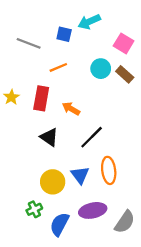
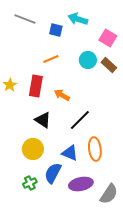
cyan arrow: (89, 22) -> (78, 19), turned 42
gray line: (29, 43) -> (25, 19), moved
blue triangle: (80, 175) -> (70, 153), turned -30
yellow circle: (53, 182) -> (33, 149), moved
blue semicircle: (59, 224) -> (53, 173), moved

